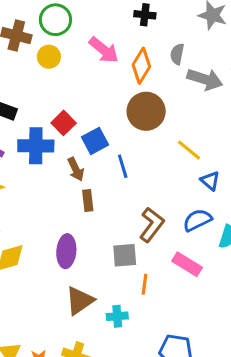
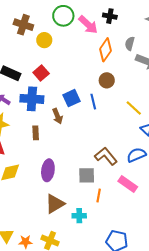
green circle: (55, 20) -> (63, 16), moved
pink arrow: (104, 50) -> (88, 25), moved
brown circle: (146, 111) -> (107, 80), size x0.6
red square: (64, 123) -> (41, 73), moved
blue line: (123, 166) -> (93, 102), moved
brown rectangle: (88, 201) -> (36, 133), moved
brown L-shape: (152, 225) -> (106, 156), turned -80

